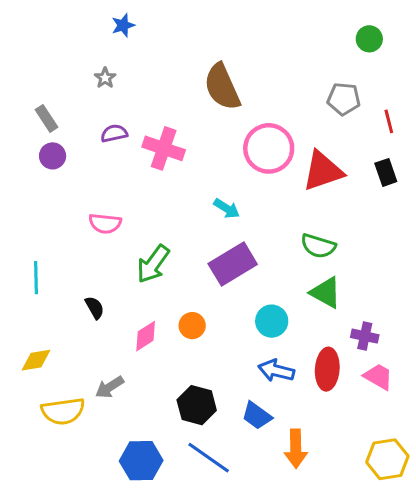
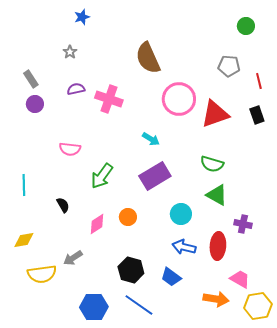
pink trapezoid: (378, 377) -> (240, 279), moved
orange arrow: (296, 449) -> (216, 299), moved, turned -80

